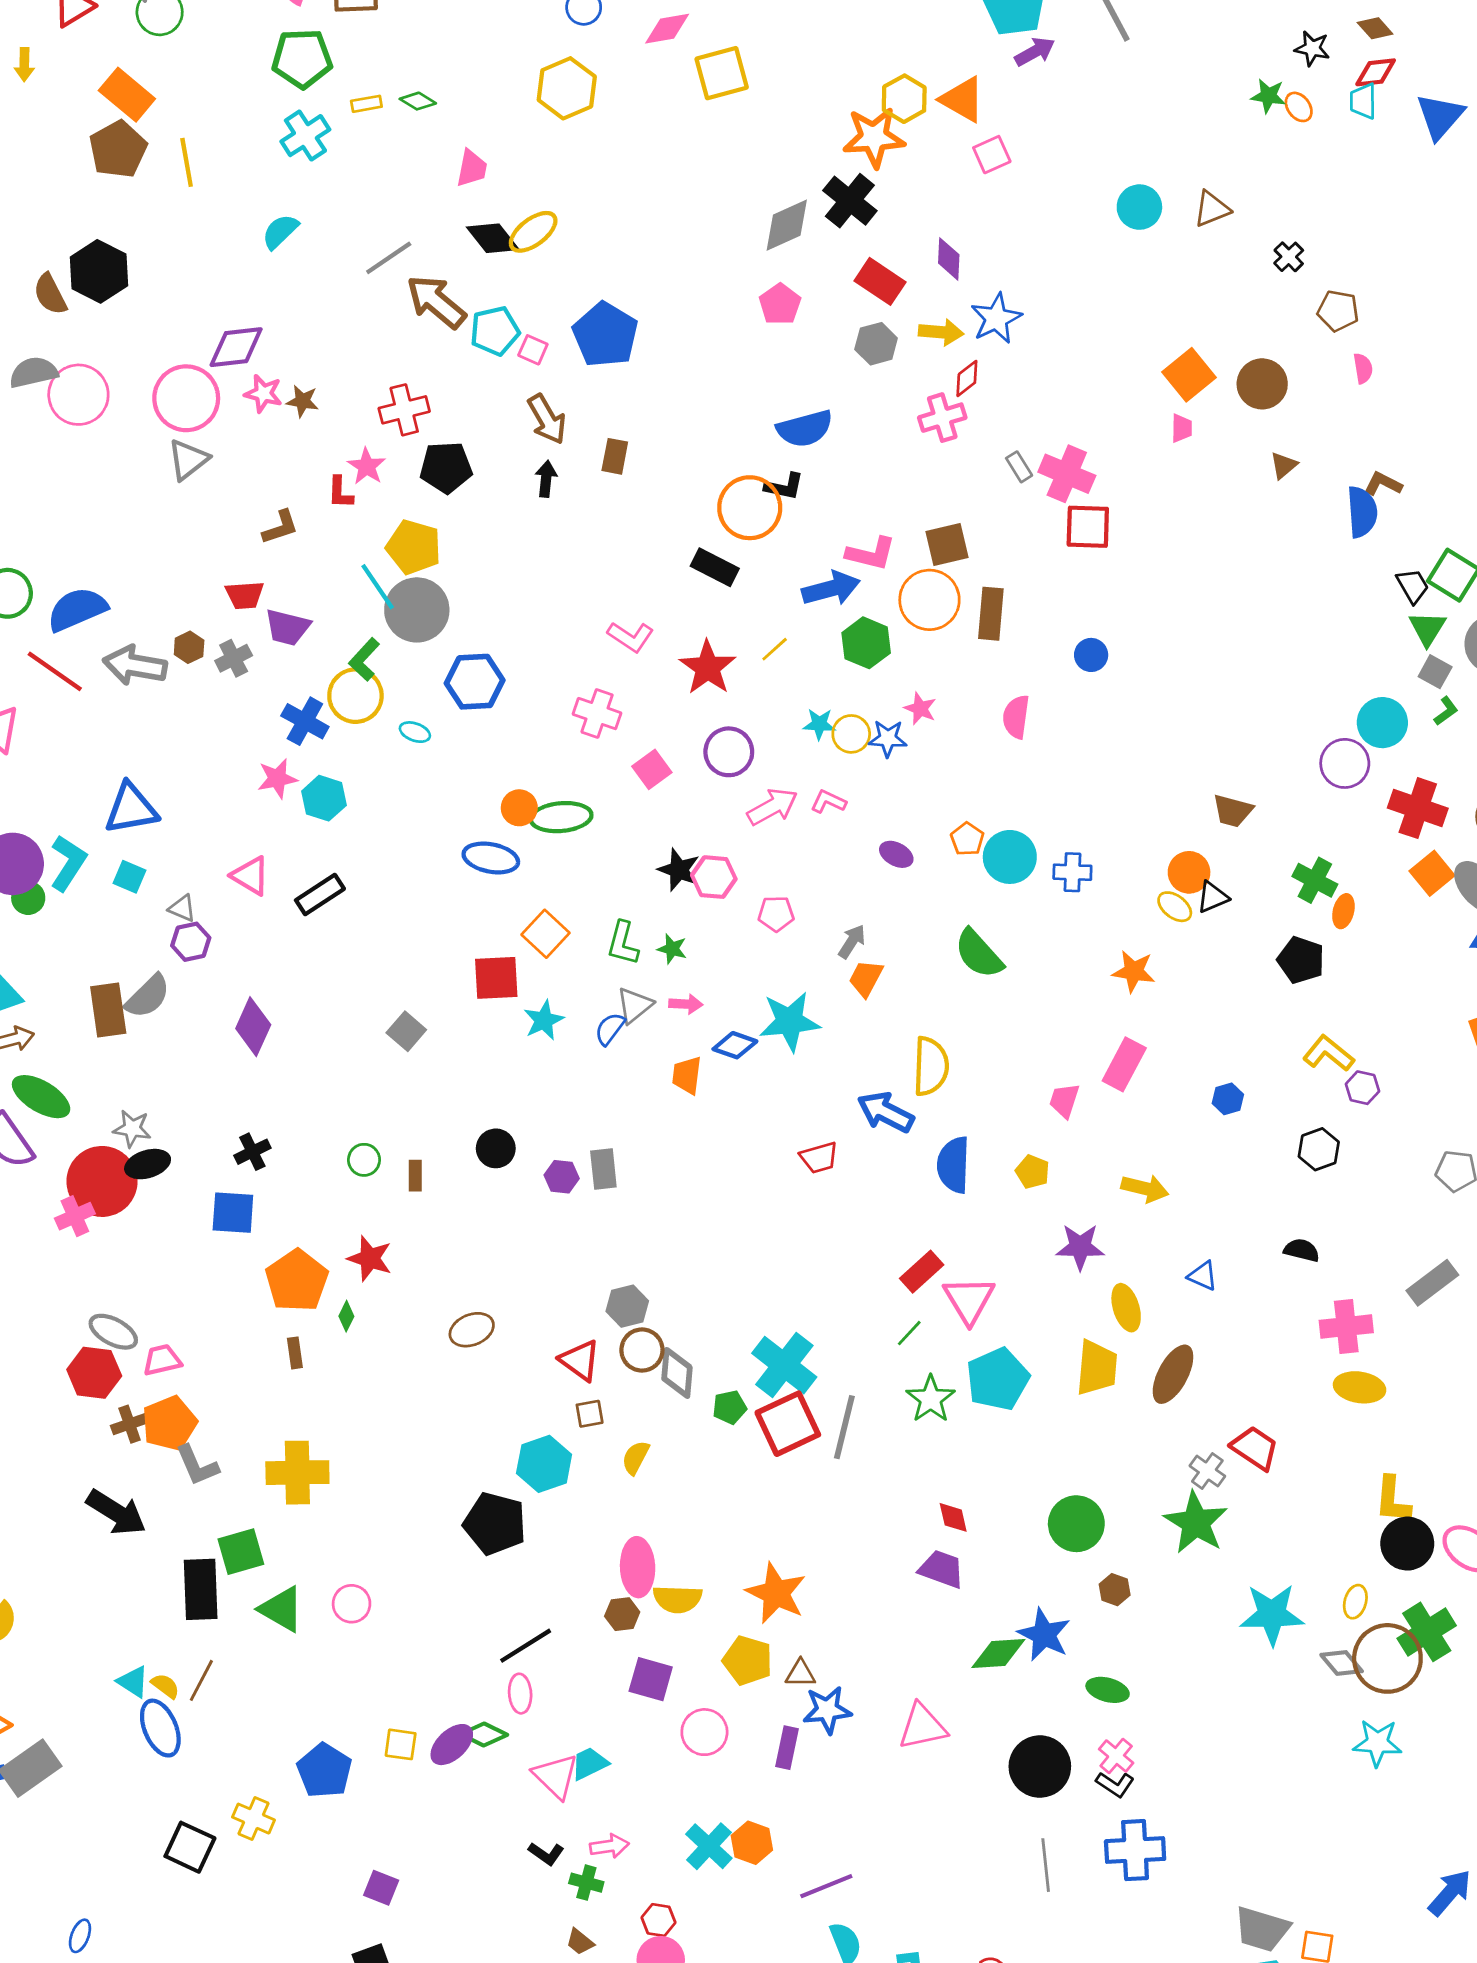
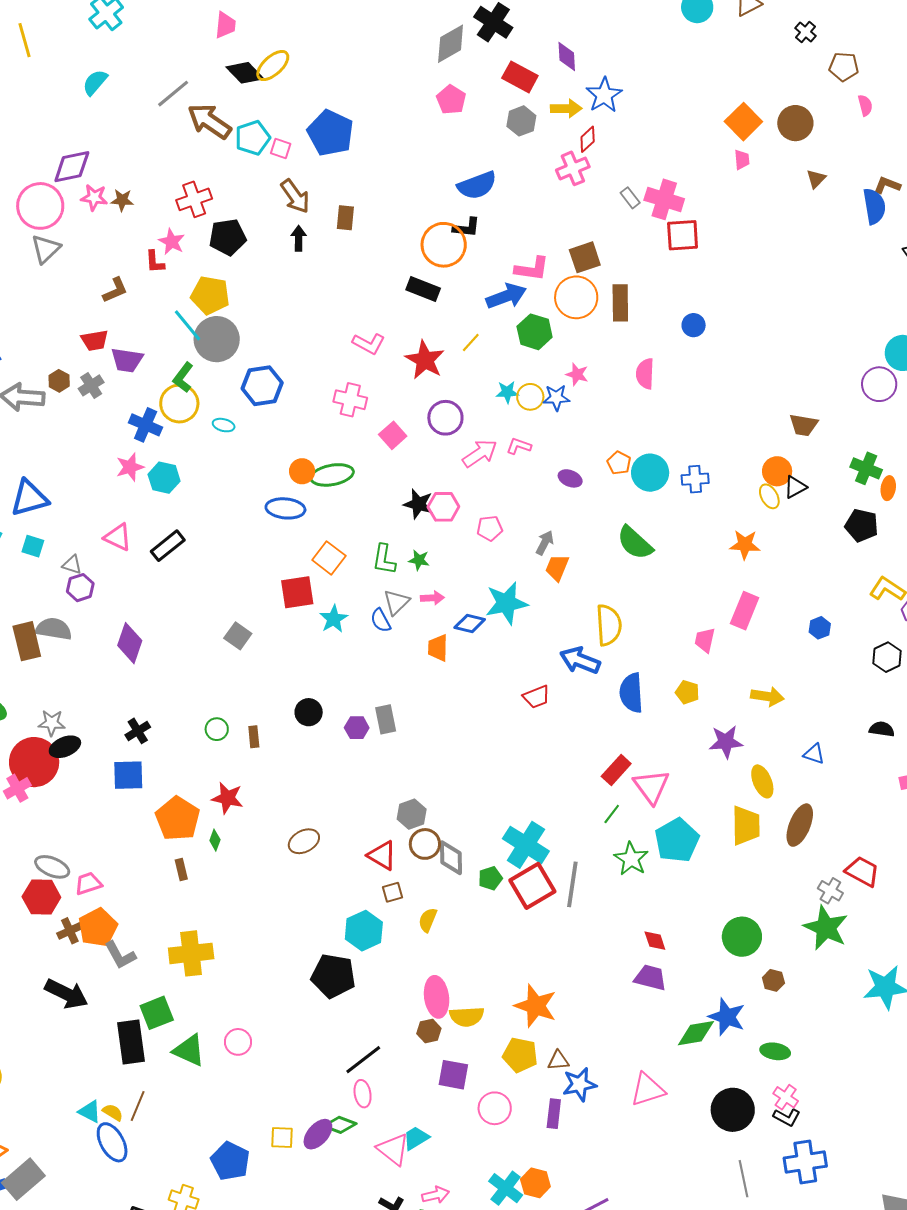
yellow ellipse: (1175, 907) -> (769, 496), turned 30
gray semicircle: (148, 996) -> (54, 629), turned -120
blue semicircle: (610, 1029) -> (381, 620), turned -60

